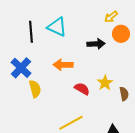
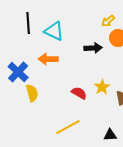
black line: (31, 32) -> (28, 23), moved
orange arrow: (63, 65) -> (48, 59), moved

